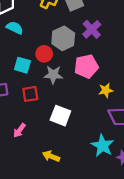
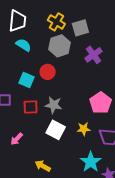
gray hexagon: (63, 38) -> (59, 46), moved
pink pentagon: (86, 66) -> (101, 103), moved, turned -30
gray star: (53, 75) -> (54, 105), moved
yellow star: (106, 90) -> (84, 129), moved

